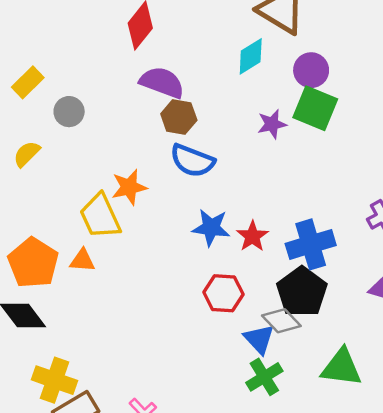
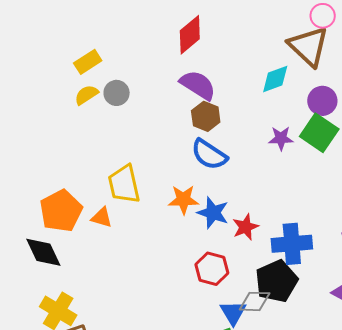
yellow semicircle: (27, 154) -> (86, 95), moved
orange star: (129, 187) -> (183, 200), moved
gray diamond: (281, 321) -> (255, 301), turned -56

